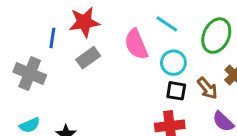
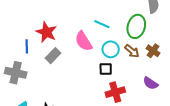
red star: (84, 22) -> (46, 32), turned -30
brown arrow: (207, 88) -> (132, 51), moved
black square: (176, 91) -> (106, 69), moved

